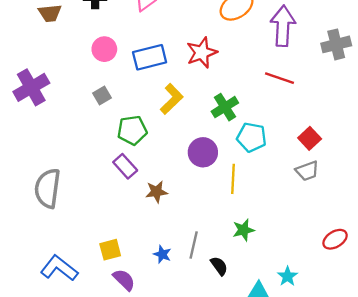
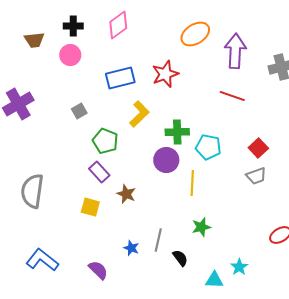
pink circle: (104, 49) -> (70, 55), moved
green cross: (225, 107) -> (177, 132), moved, turned 30
green pentagon: (132, 130) -> (105, 141), turned 30
brown star: (157, 192) -> (126, 194), turned 30
yellow square: (110, 250) -> (90, 207), moved, turned 30

